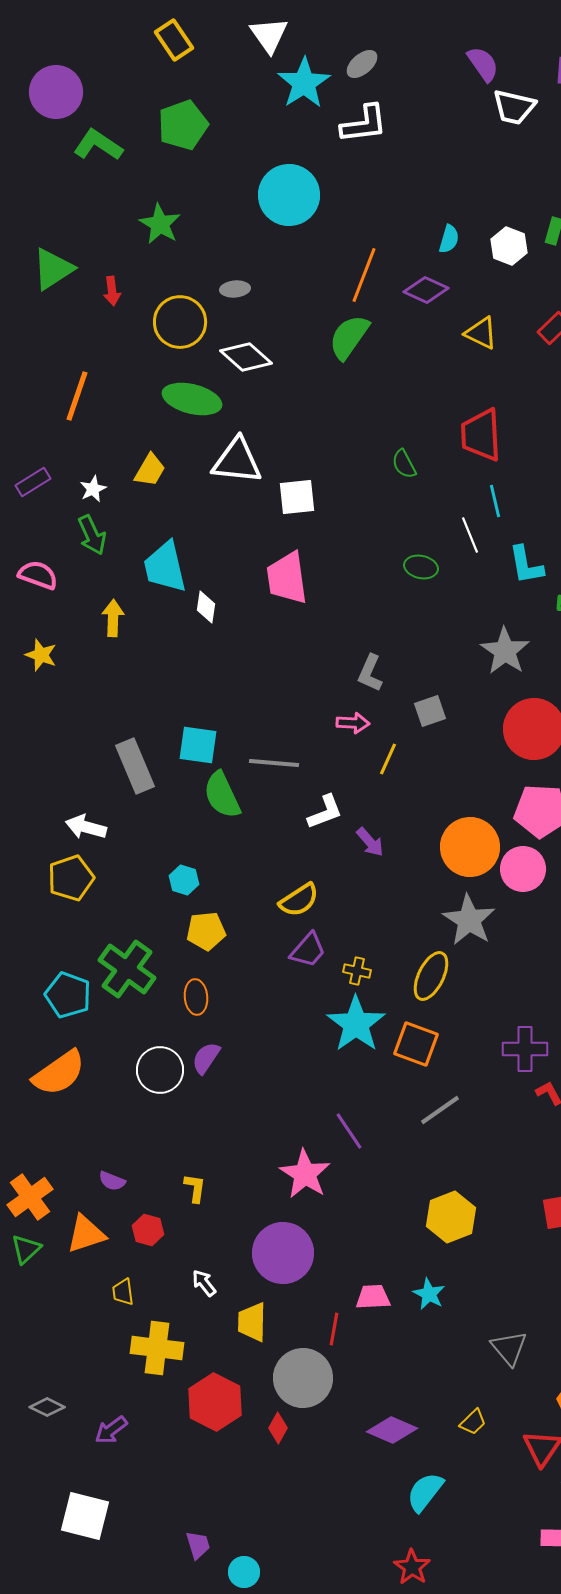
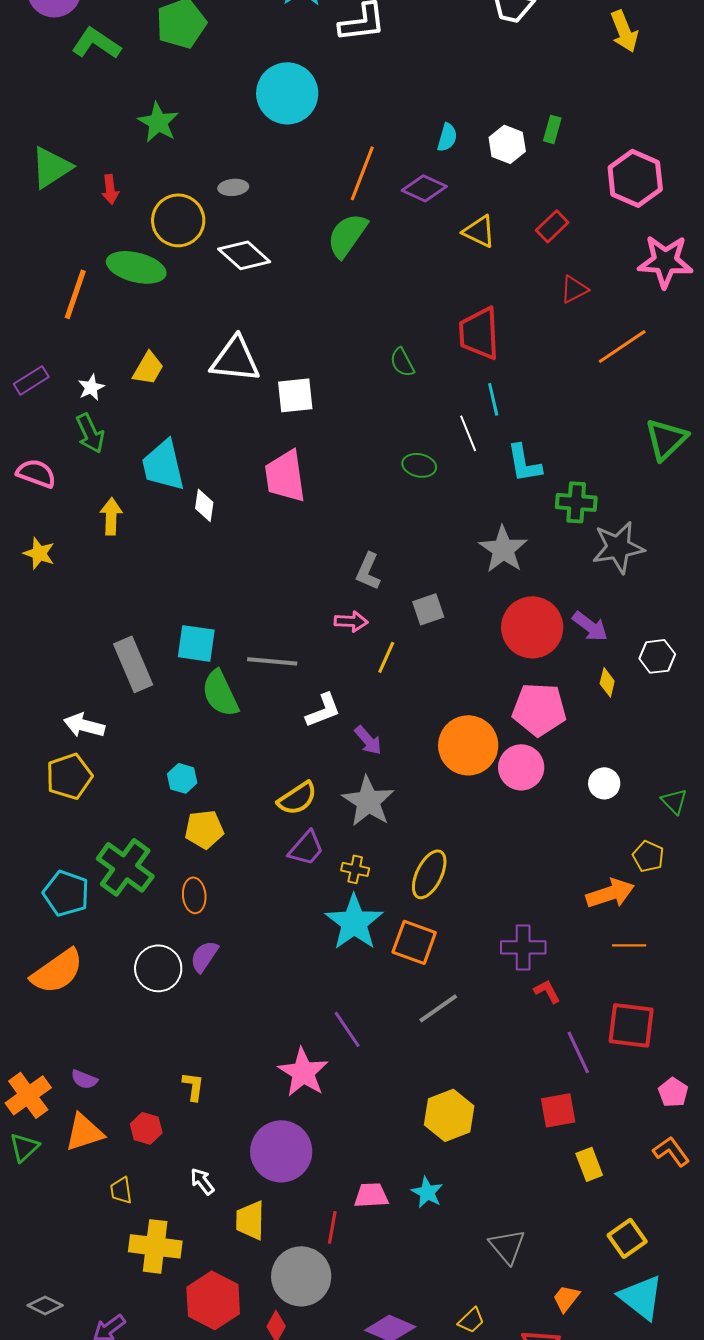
green ellipse: (192, 399) -> (136, 267), moved
gray star: (469, 920) -> (368, 801), moved
purple semicircle: (112, 1181) -> (84, 1079), moved

